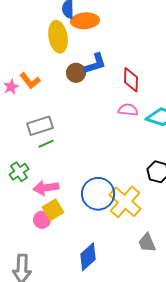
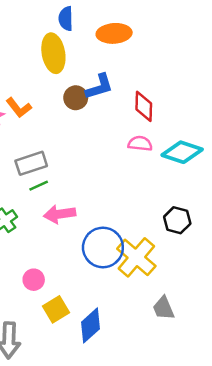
orange ellipse: (85, 21) -> (114, 33), moved
pink arrow: (46, 188) -> (60, 214), moved
yellow square: (53, 210) -> (56, 309), moved

